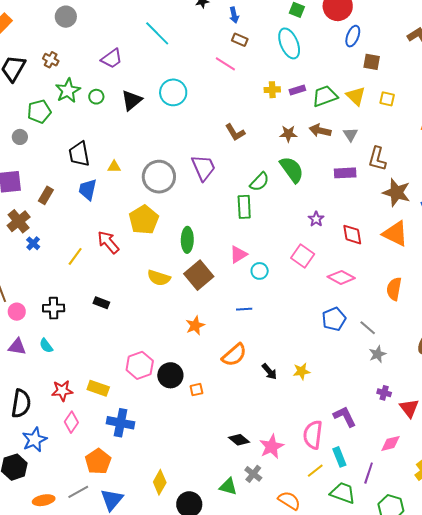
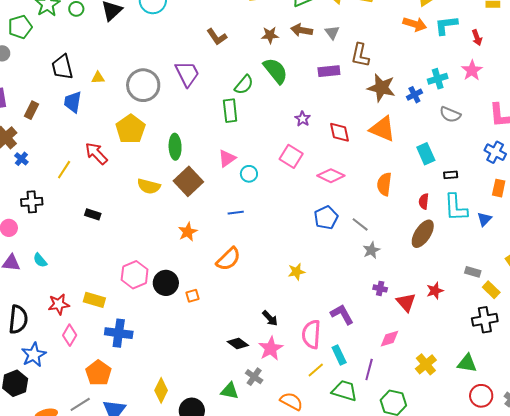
black cross: (54, 308) -> (32, 202), moved
black arrow: (269, 372) -> (270, 318), moved

